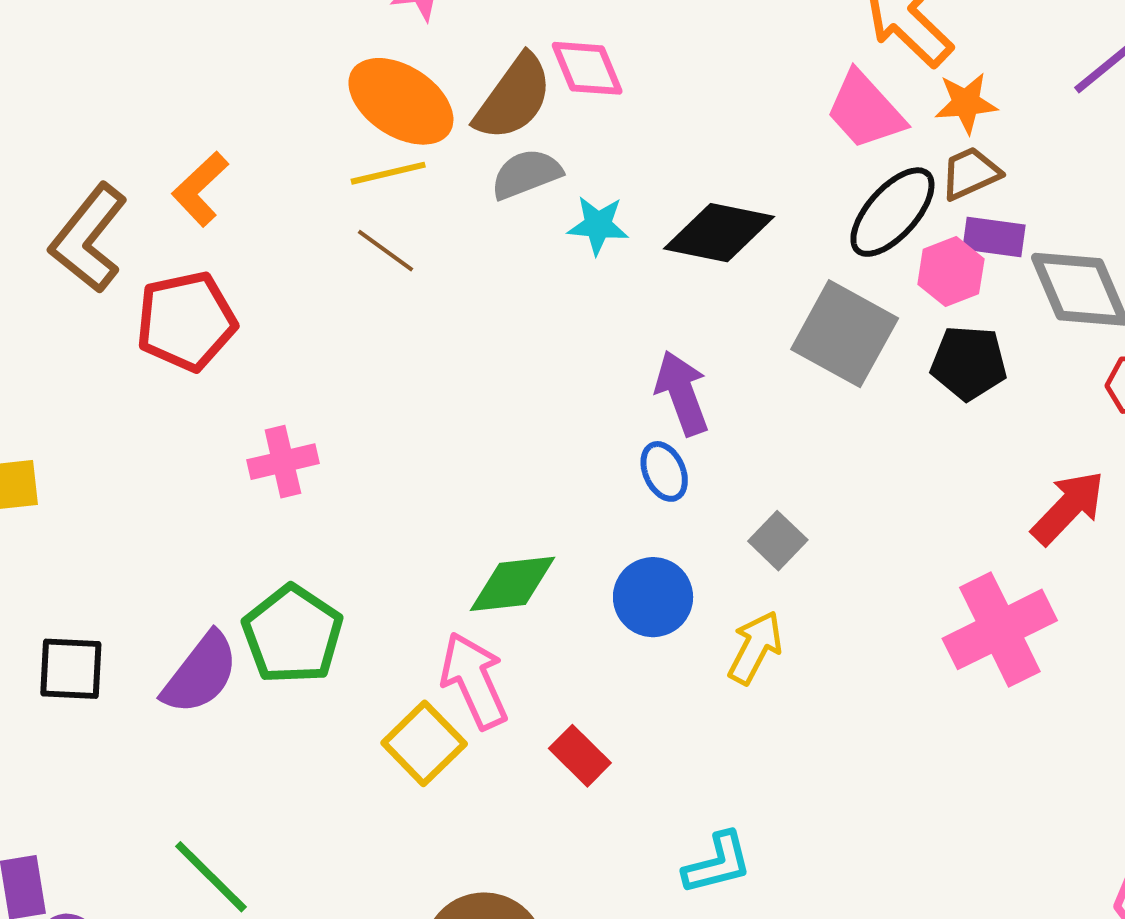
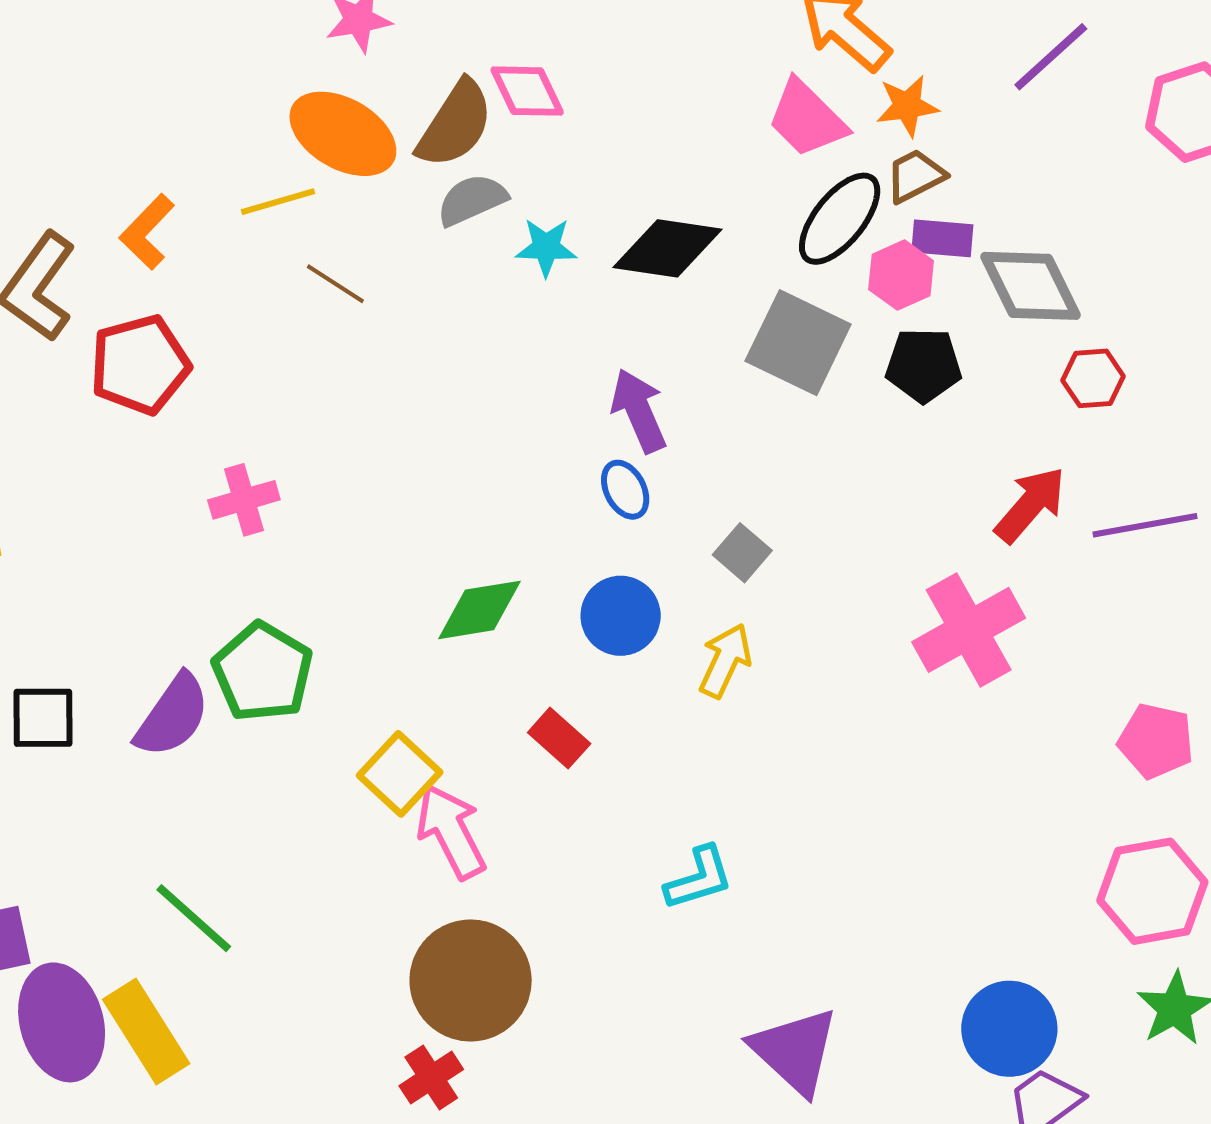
yellow line: (388, 173) -> (278, 202), moved
pink arrow: (474, 681) -> (451, 831), moved
red rectangle: (580, 756) -> (559, 738), moved

